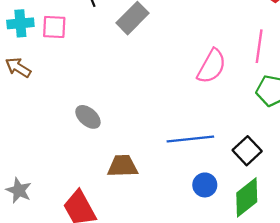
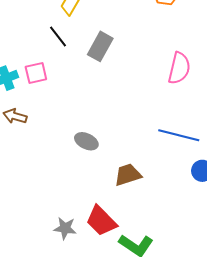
blue line: (190, 139) -> (179, 135), turned 36
gray star: (19, 190) -> (65, 228), moved

